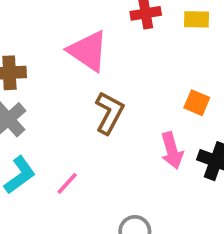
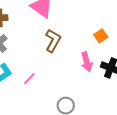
orange square: (197, 103) -> (101, 36), turned 32

